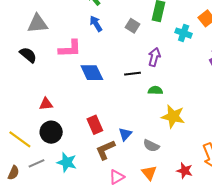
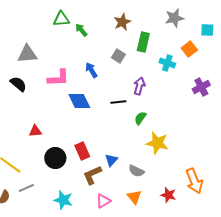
blue arrow: (96, 24) -> (91, 70), moved
green semicircle: (155, 90) -> (140, 118), turned -56
black circle: (51, 132) -> (55, 158), moved
cyan star: (67, 162) -> (63, 200), moved

